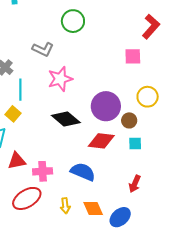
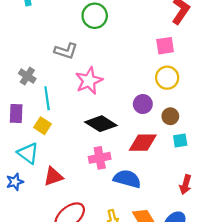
yellow circle: (148, 97) -> (167, 78), moved
purple circle: (106, 106) -> (143, 104), size x0.6
pink cross: (43, 171) -> (100, 158), moved

